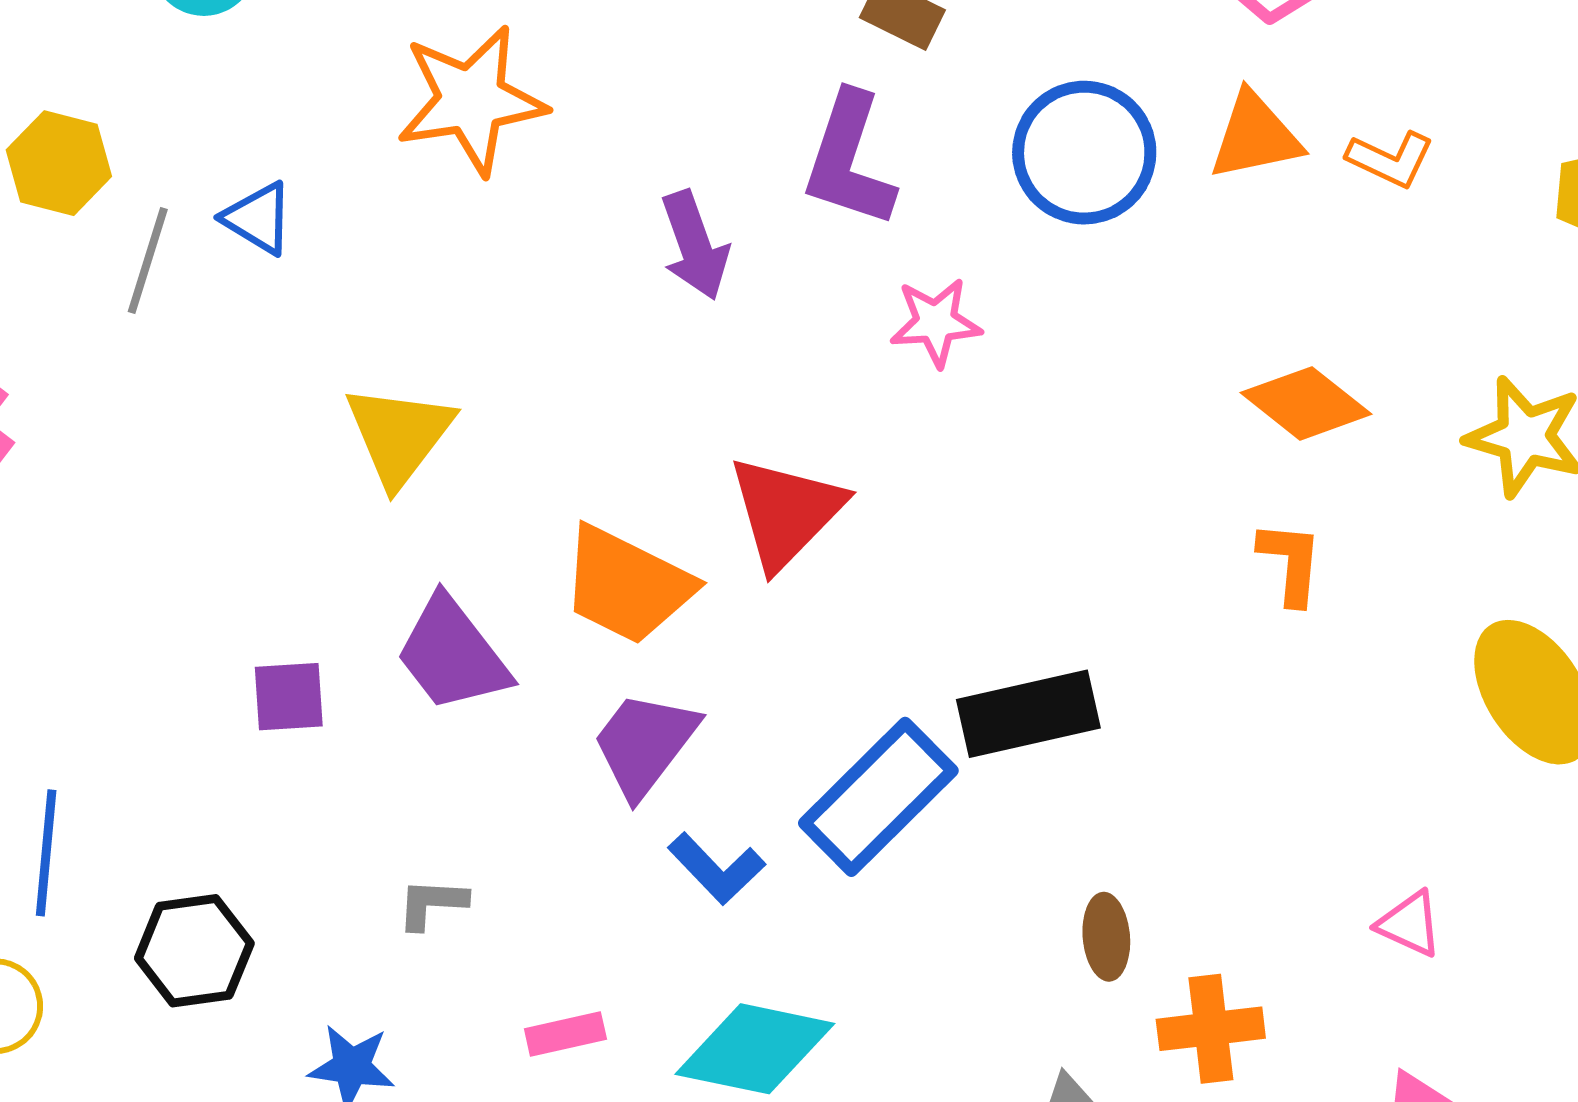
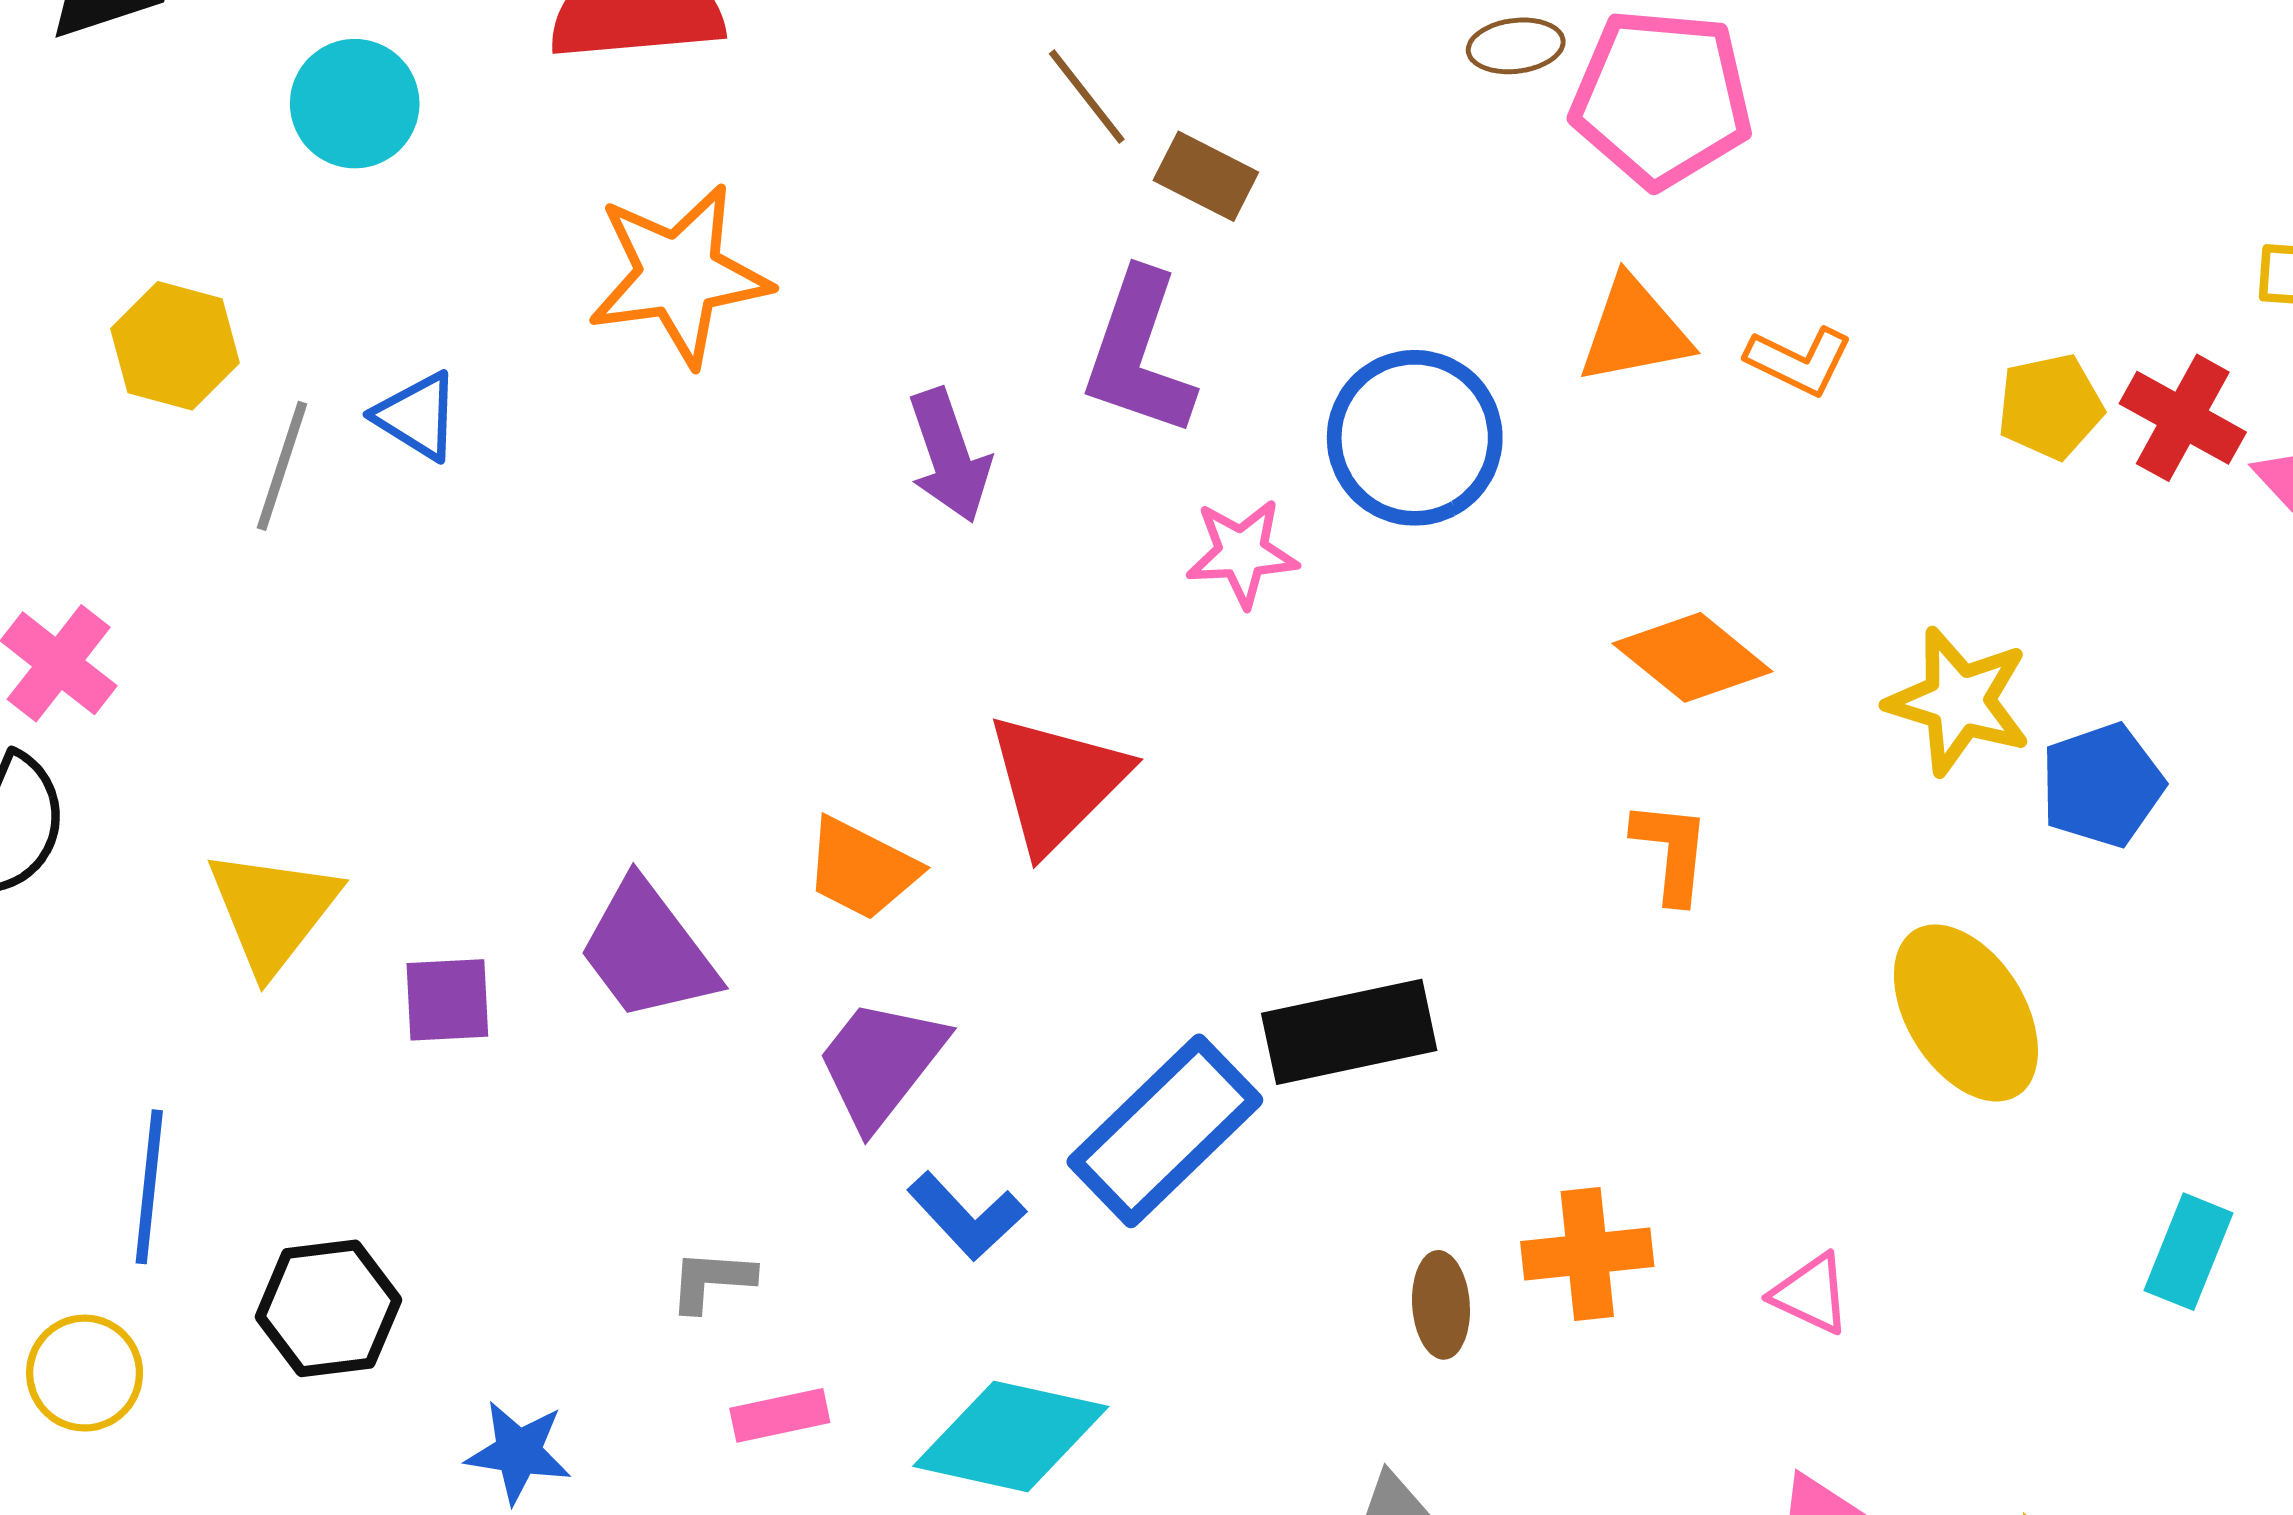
blue circle: (1084, 153) -> (1415, 438), moved
yellow triangle: (399, 435) -> (273, 911), moved
orange trapezoid: (627, 585) -> (862, 869), size x0.7
gray L-shape: (432, 904) -> (712, 1280), moved
orange cross: (1211, 1029) -> (1587, 1254), moved

